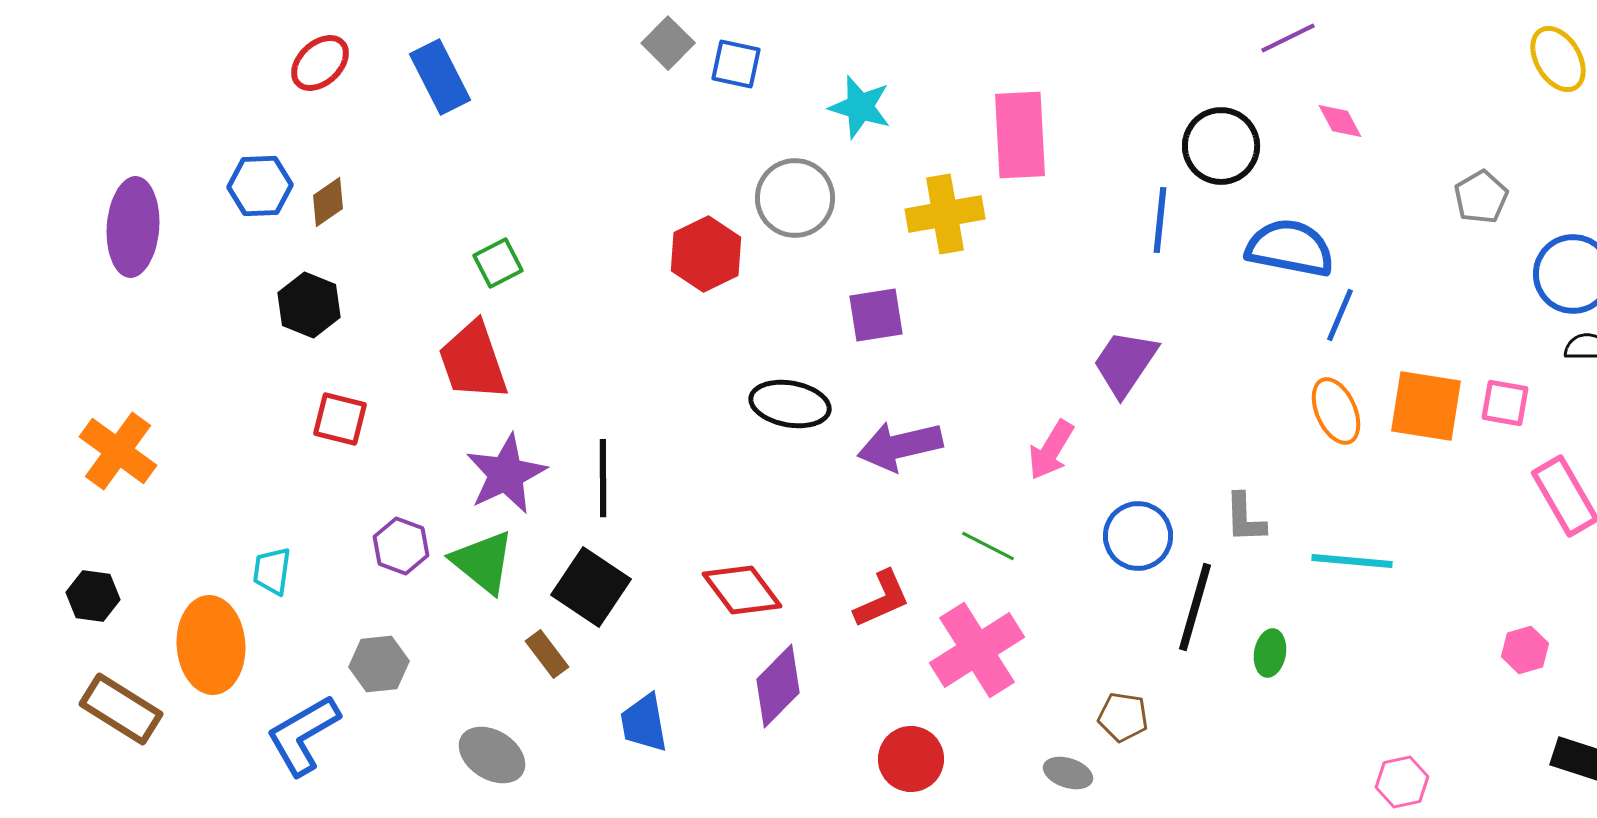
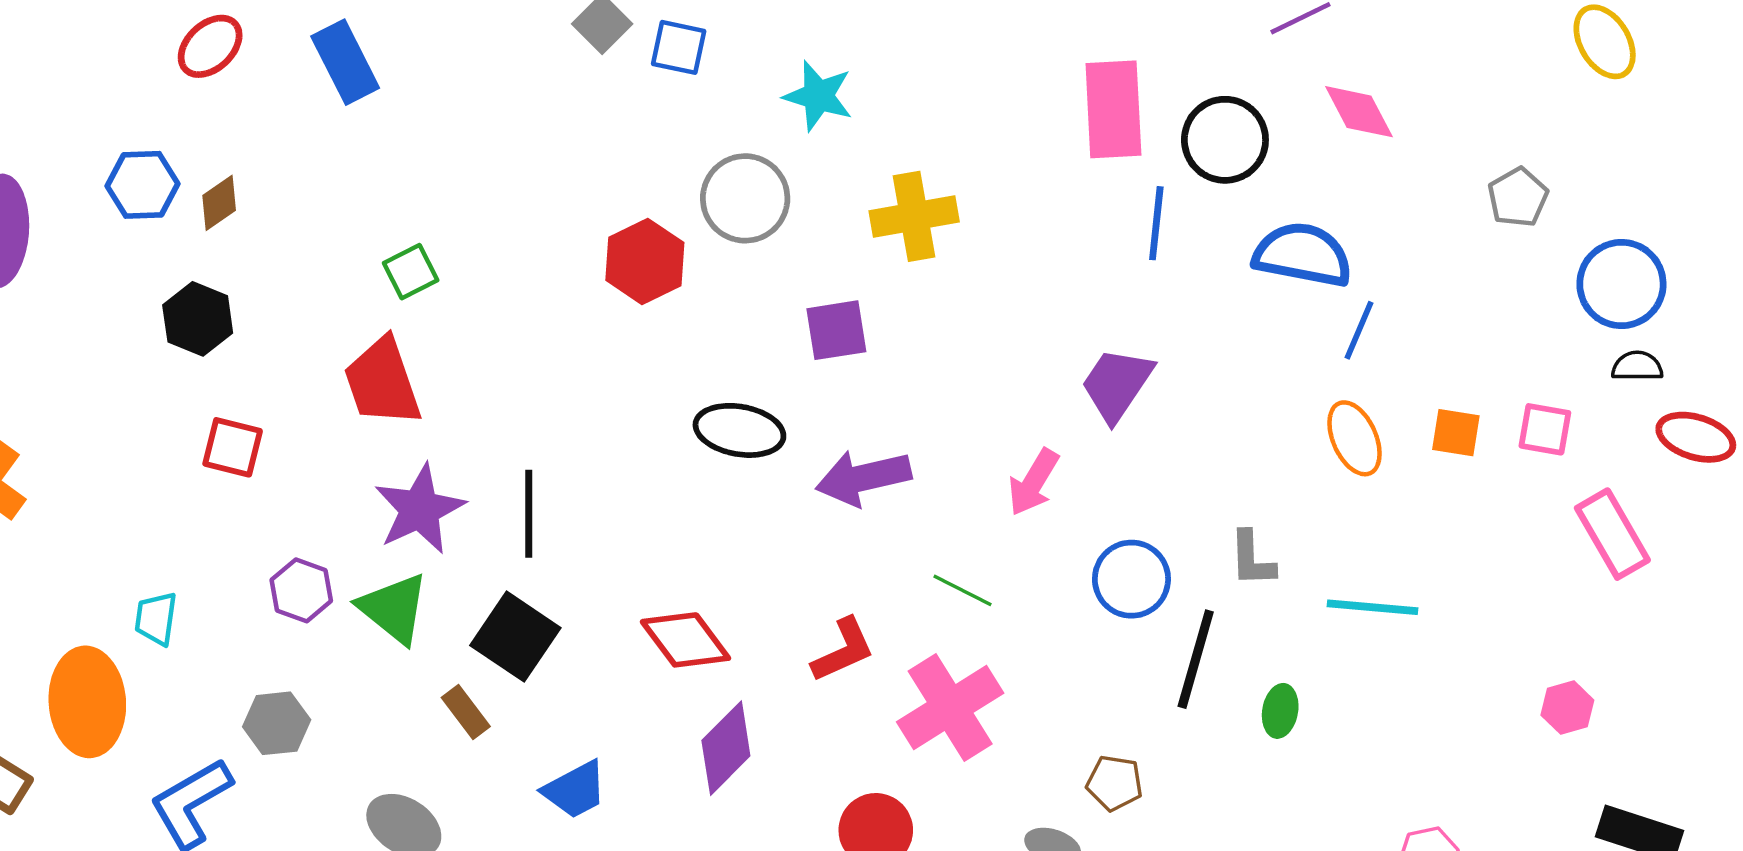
pink diamond: (1340, 121) -> (1359, 112), size x1.4
pink rectangle: (1020, 135) -> (1113, 109), moved
orange square: (1426, 406) -> (1456, 433), size x0.6
blue trapezoid: (644, 723) -> (575, 790), turned -108

